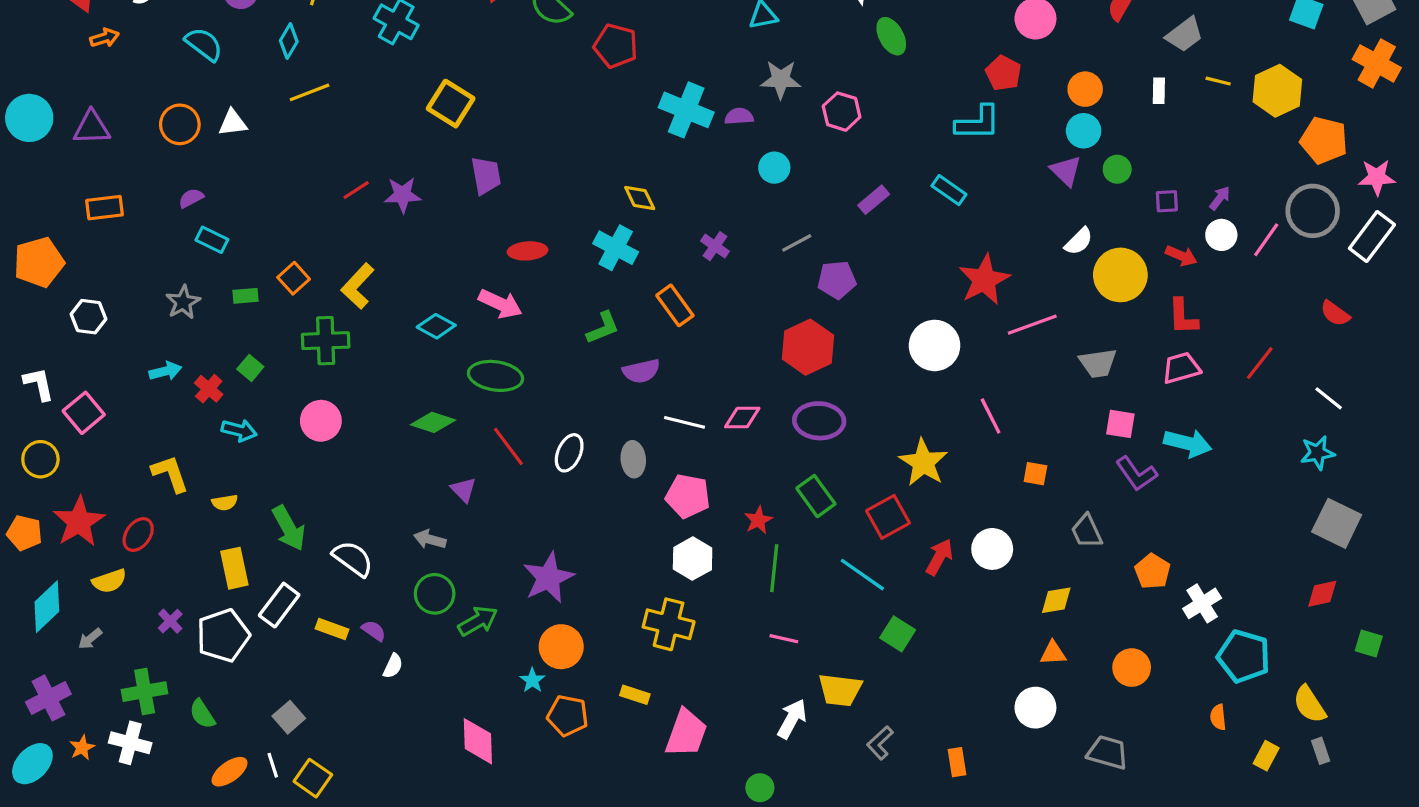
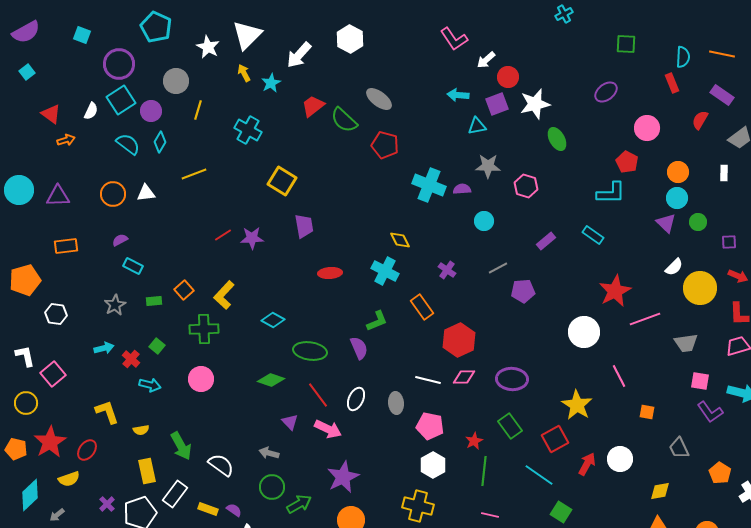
cyan diamond: (289, 41) -> (160, 142), moved
pink arrow: (500, 304) -> (328, 429), moved
red hexagon: (808, 347) -> (459, 340), moved
purple semicircle: (641, 371) -> (359, 348), moved, turned -100

